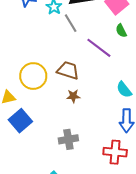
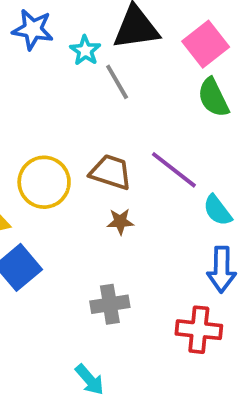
green semicircle: (121, 31) -> (213, 97), size x1.5
purple line: (99, 48) -> (174, 170), moved

